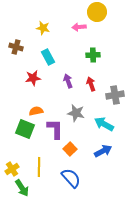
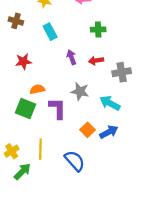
red star: (33, 78) -> (23, 62), moved
red arrow: (91, 84) -> (96, 60), turned -80
orange square: (70, 149) -> (87, 130), moved
green arrow: (22, 188) -> (22, 171), turned -102

